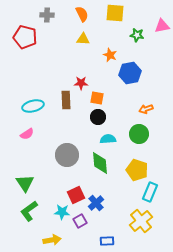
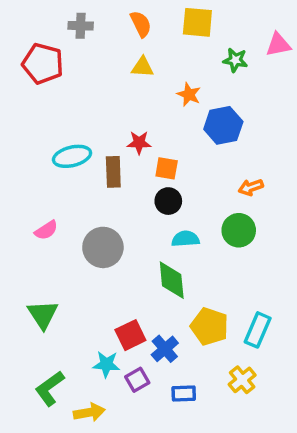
cyan ellipse: (33, 106) -> (72, 156), moved
gray circle: (67, 155) -> (103, 247), moved
yellow pentagon: (137, 170) -> (210, 326), moved
green L-shape: (29, 211) -> (50, 388), moved
yellow cross: (141, 221) -> (242, 380), size x0.7
blue rectangle: (107, 241) -> (184, 394), moved

